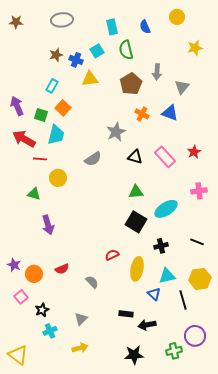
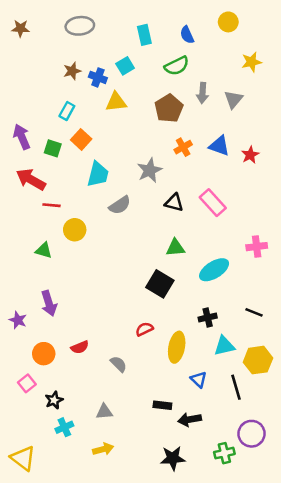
green semicircle: (126, 50) -> (177, 66), moved, turned -102
gray triangle: (182, 87) -> (233, 99), moved
orange cross: (142, 114) -> (183, 147), turned 32
cyan trapezoid: (56, 135) -> (98, 174), moved
red star: (194, 152) -> (250, 155), moved
black square: (136, 222) -> (160, 284), moved
purple arrow: (48, 225) -> (49, 303), moved
purple star: (14, 265) -> (18, 320), moved
cyan triangle: (167, 276) -> (224, 346), moved
gray triangle: (81, 319) -> (104, 412), turned 40

